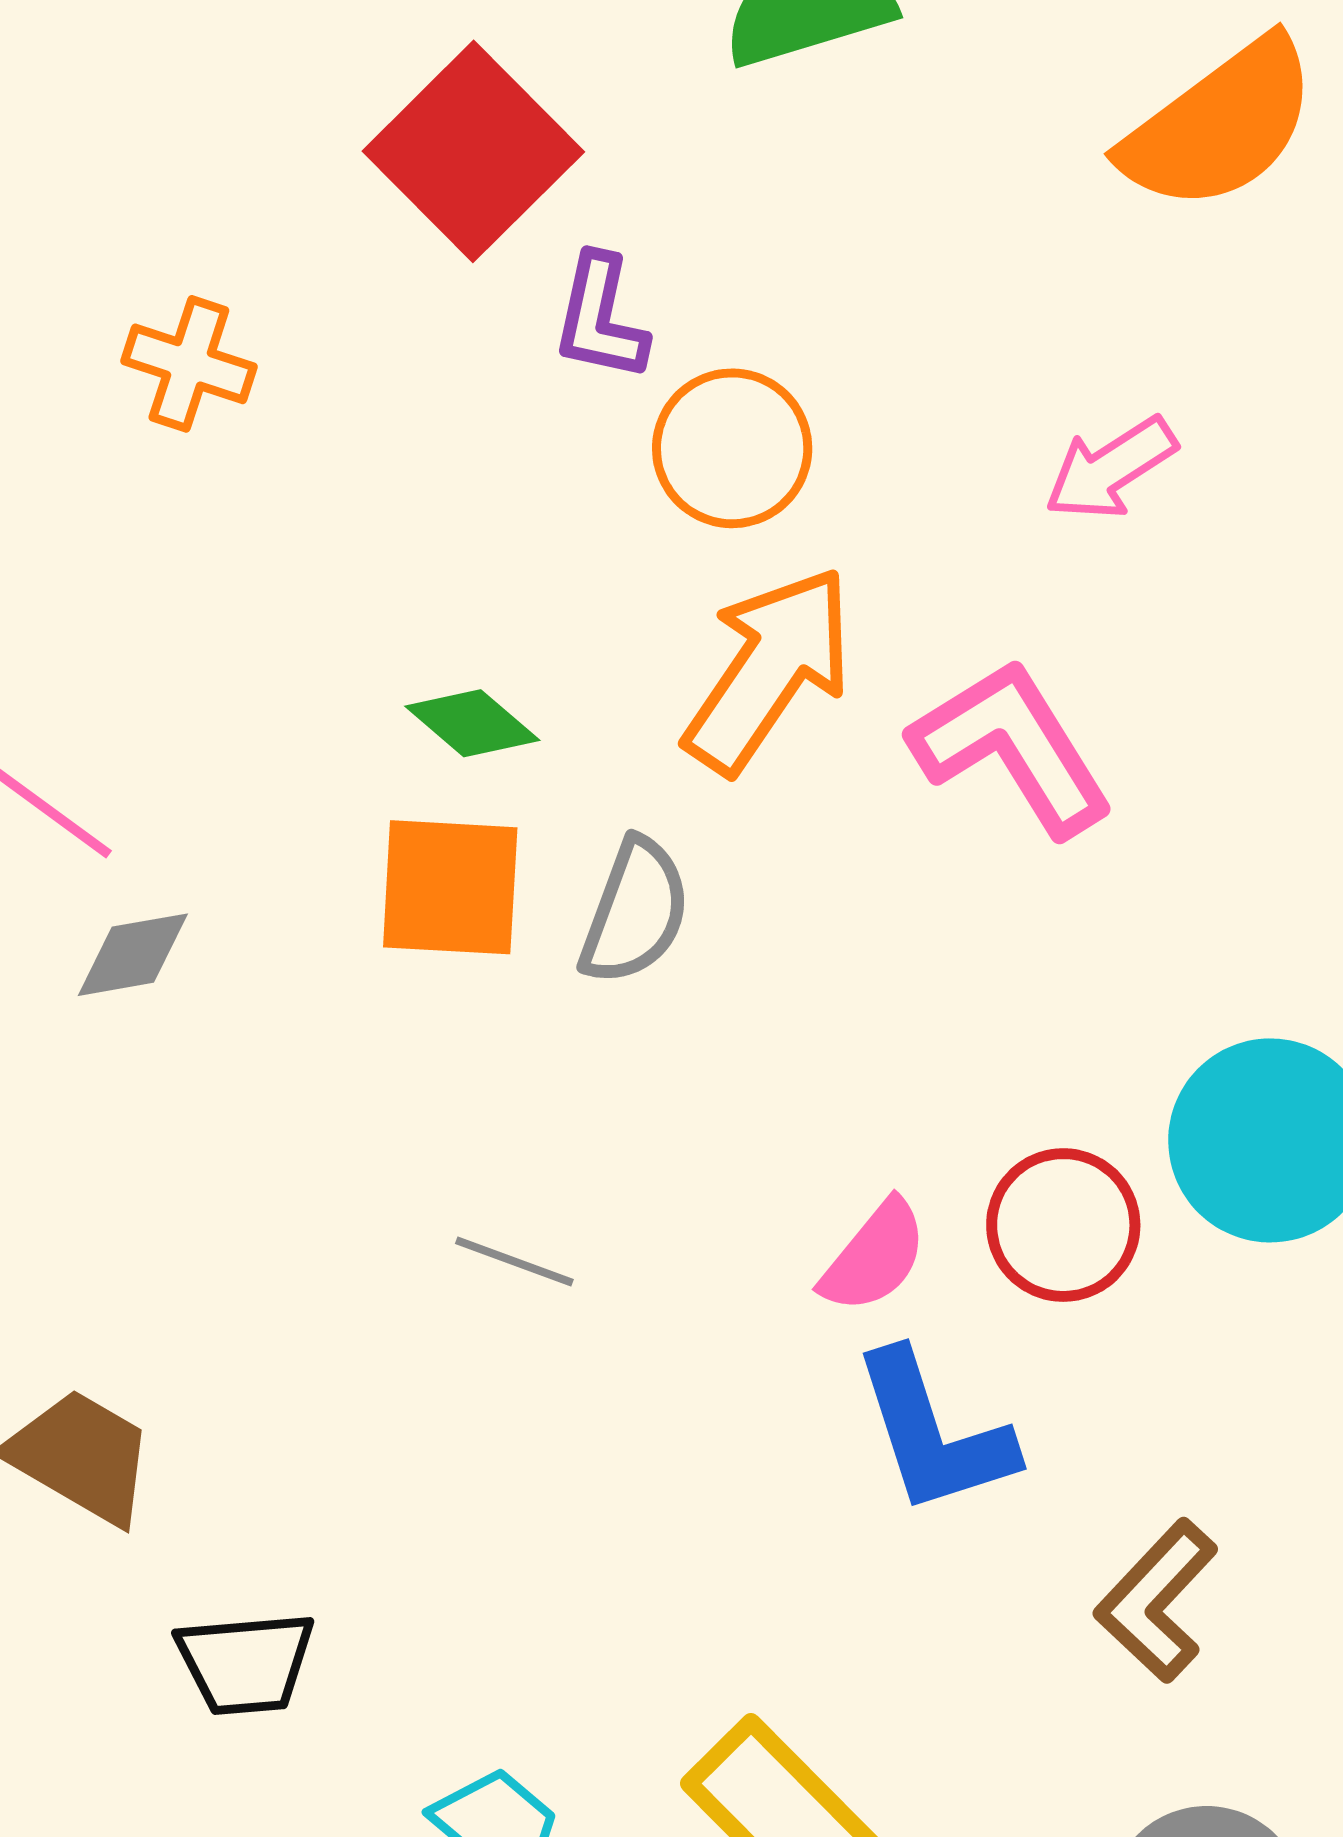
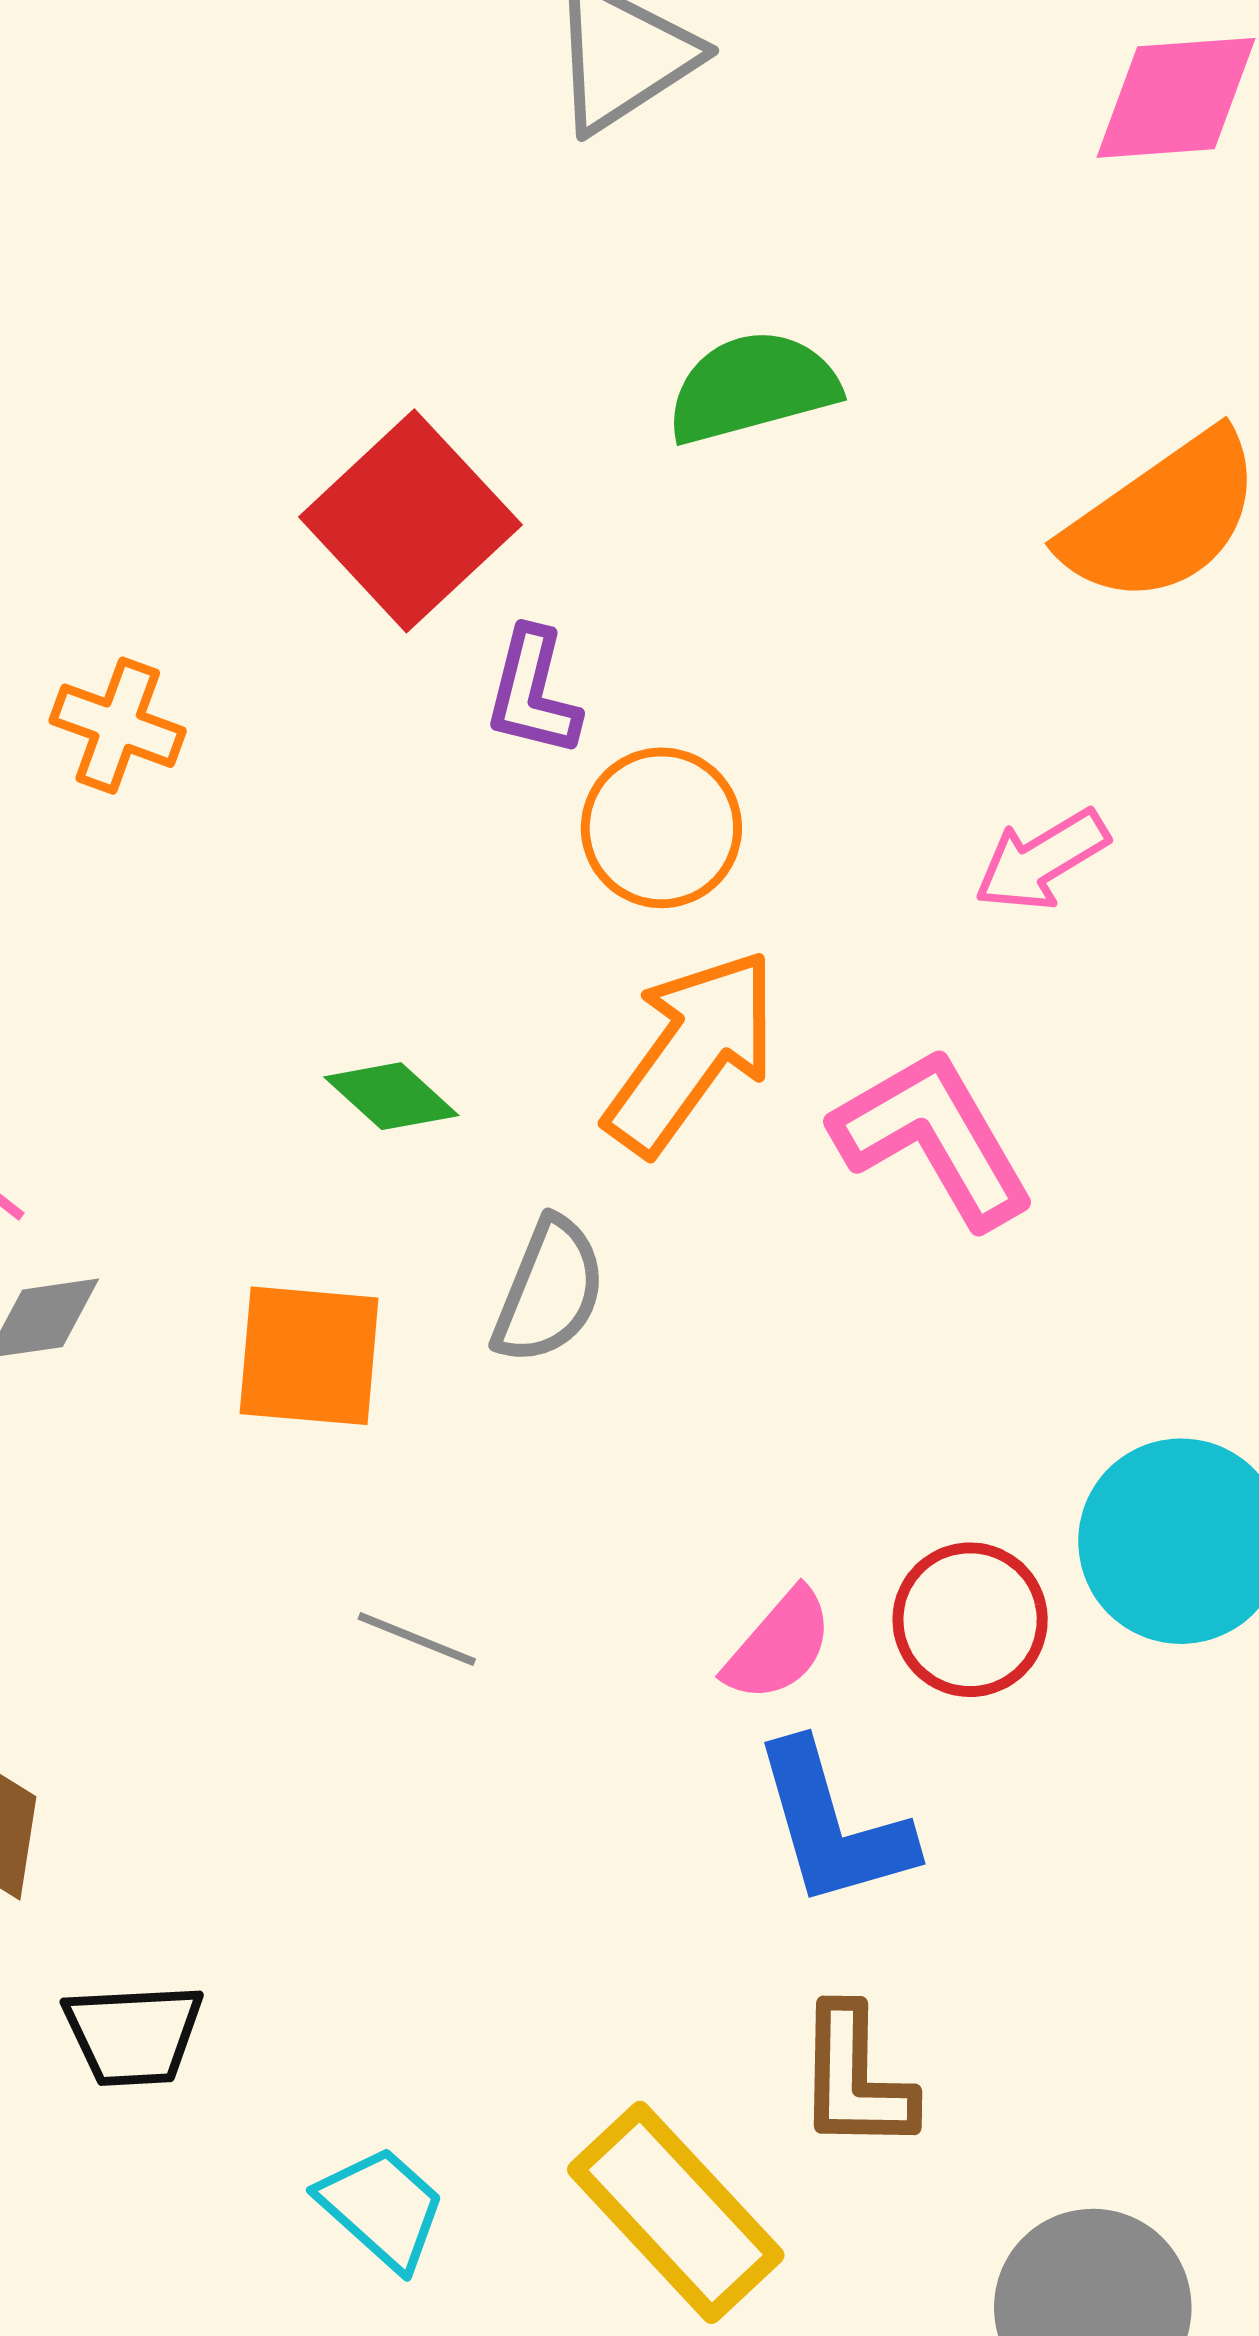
orange square: (450, 887) -> (309, 1356), moved
brown L-shape: (1156, 1601) -> (855, 2079), moved, turned -44

